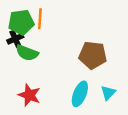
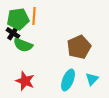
black cross: (15, 39) -> (13, 33), turned -32
brown pentagon: (93, 55) -> (79, 47), turned -30

